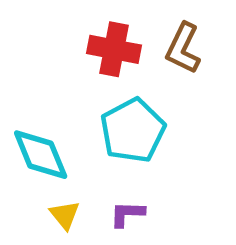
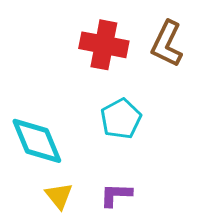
cyan pentagon: (133, 130) -> (121, 119), size x0.7

